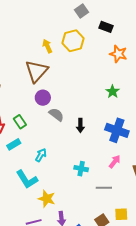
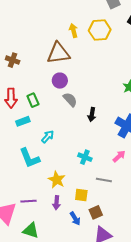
brown triangle: (36, 71) -> (58, 53), turned 30
yellow star: (47, 199) -> (57, 180), moved
yellow square: (121, 214) -> (81, 195), moved

